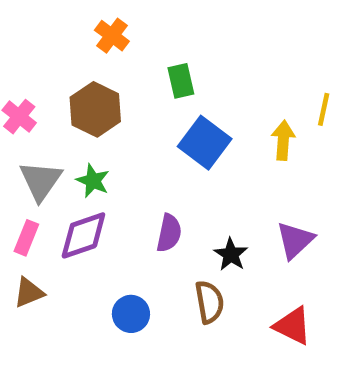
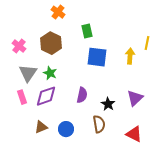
blue square: (205, 143) -> (97, 57), turned -30
pink rectangle: (26, 238) -> (22, 97), turned -40
brown triangle: (29, 293) -> (41, 127), moved

